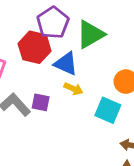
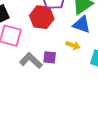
blue triangle: (66, 64) -> (82, 25), moved

